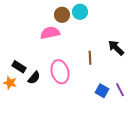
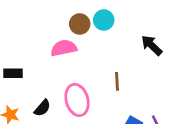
black arrow: (116, 48) -> (152, 45), moved
black rectangle: (19, 67) -> (13, 73), moved, turned -32

